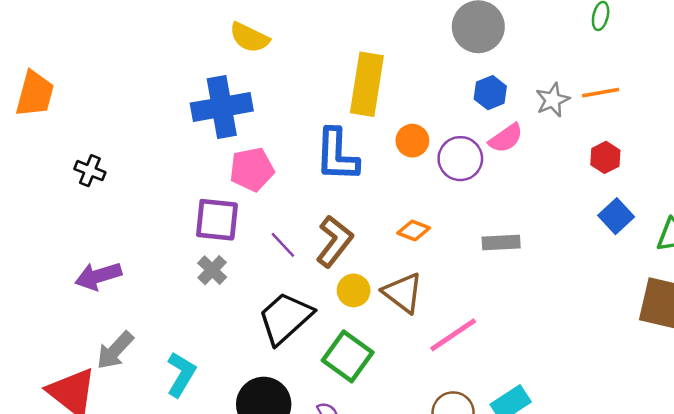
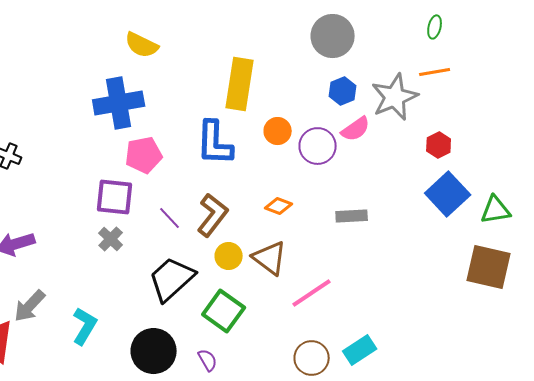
orange line: (601, 93) -> (435, 72), moved
gray star: (553, 100) -> (395, 97), size x1.6
blue square: (616, 216) -> (448, 194), size x1.5

